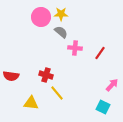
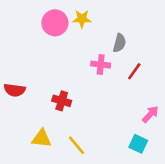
gray semicircle: (61, 32) -> (119, 43), moved, turned 64
red semicircle: (11, 76) -> (15, 90), moved
yellow line: (57, 93) -> (76, 145), moved

